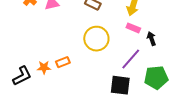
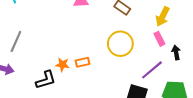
pink rectangle: (133, 28) -> (159, 39), turned 32
black L-shape: (22, 76) -> (46, 80), moved

